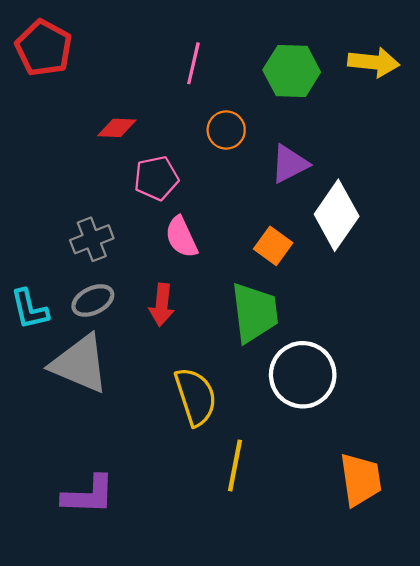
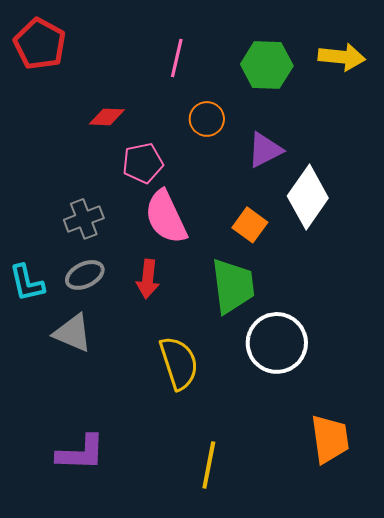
pink semicircle: (181, 237) -> (166, 217), size x1.4
gray triangle: (80, 364) -> (73, 333), size x0.7
yellow line: (235, 465) -> (209, 465), moved

